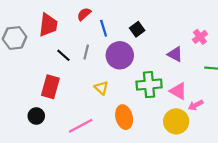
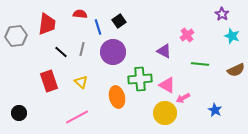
red semicircle: (84, 14) -> (80, 14), turned 48
black square: (137, 29) -> (119, 21), moved
red rectangle: (50, 87) -> (49, 81), turned -35
yellow triangle: (101, 88) -> (81, 82), moved
black circle: (36, 116) -> (19, 113), moved
orange ellipse: (124, 117) -> (117, 97), moved

